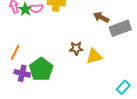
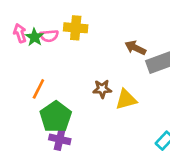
orange line: (15, 52) -> (38, 89), moved
purple cross: (22, 73) -> (60, 139), moved

